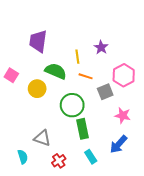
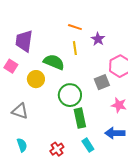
purple trapezoid: (38, 41) -> (24, 41), moved
orange line: (86, 76) -> (75, 27), moved
gray triangle: (42, 138) -> (20, 111), moved
blue arrow: (119, 144) -> (115, 133), turned 48

